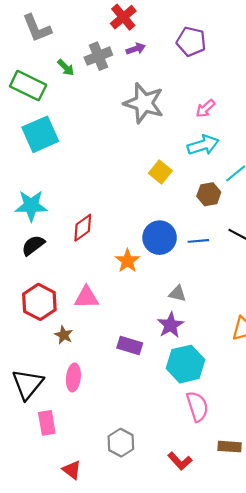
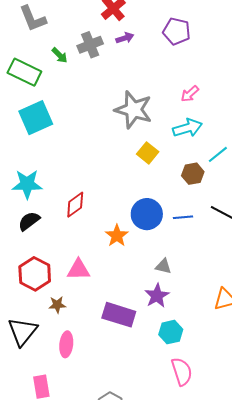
gray star: (144, 103) -> (133, 110), moved
brown star: (64, 335) -> (57, 305), turned -30
purple rectangle: (130, 345) -> (119, 315), size x1.4
cyan hexagon: (185, 364) -> (171, 332), size x0.7
black triangle: (28, 384) -> (23, 332), moved

